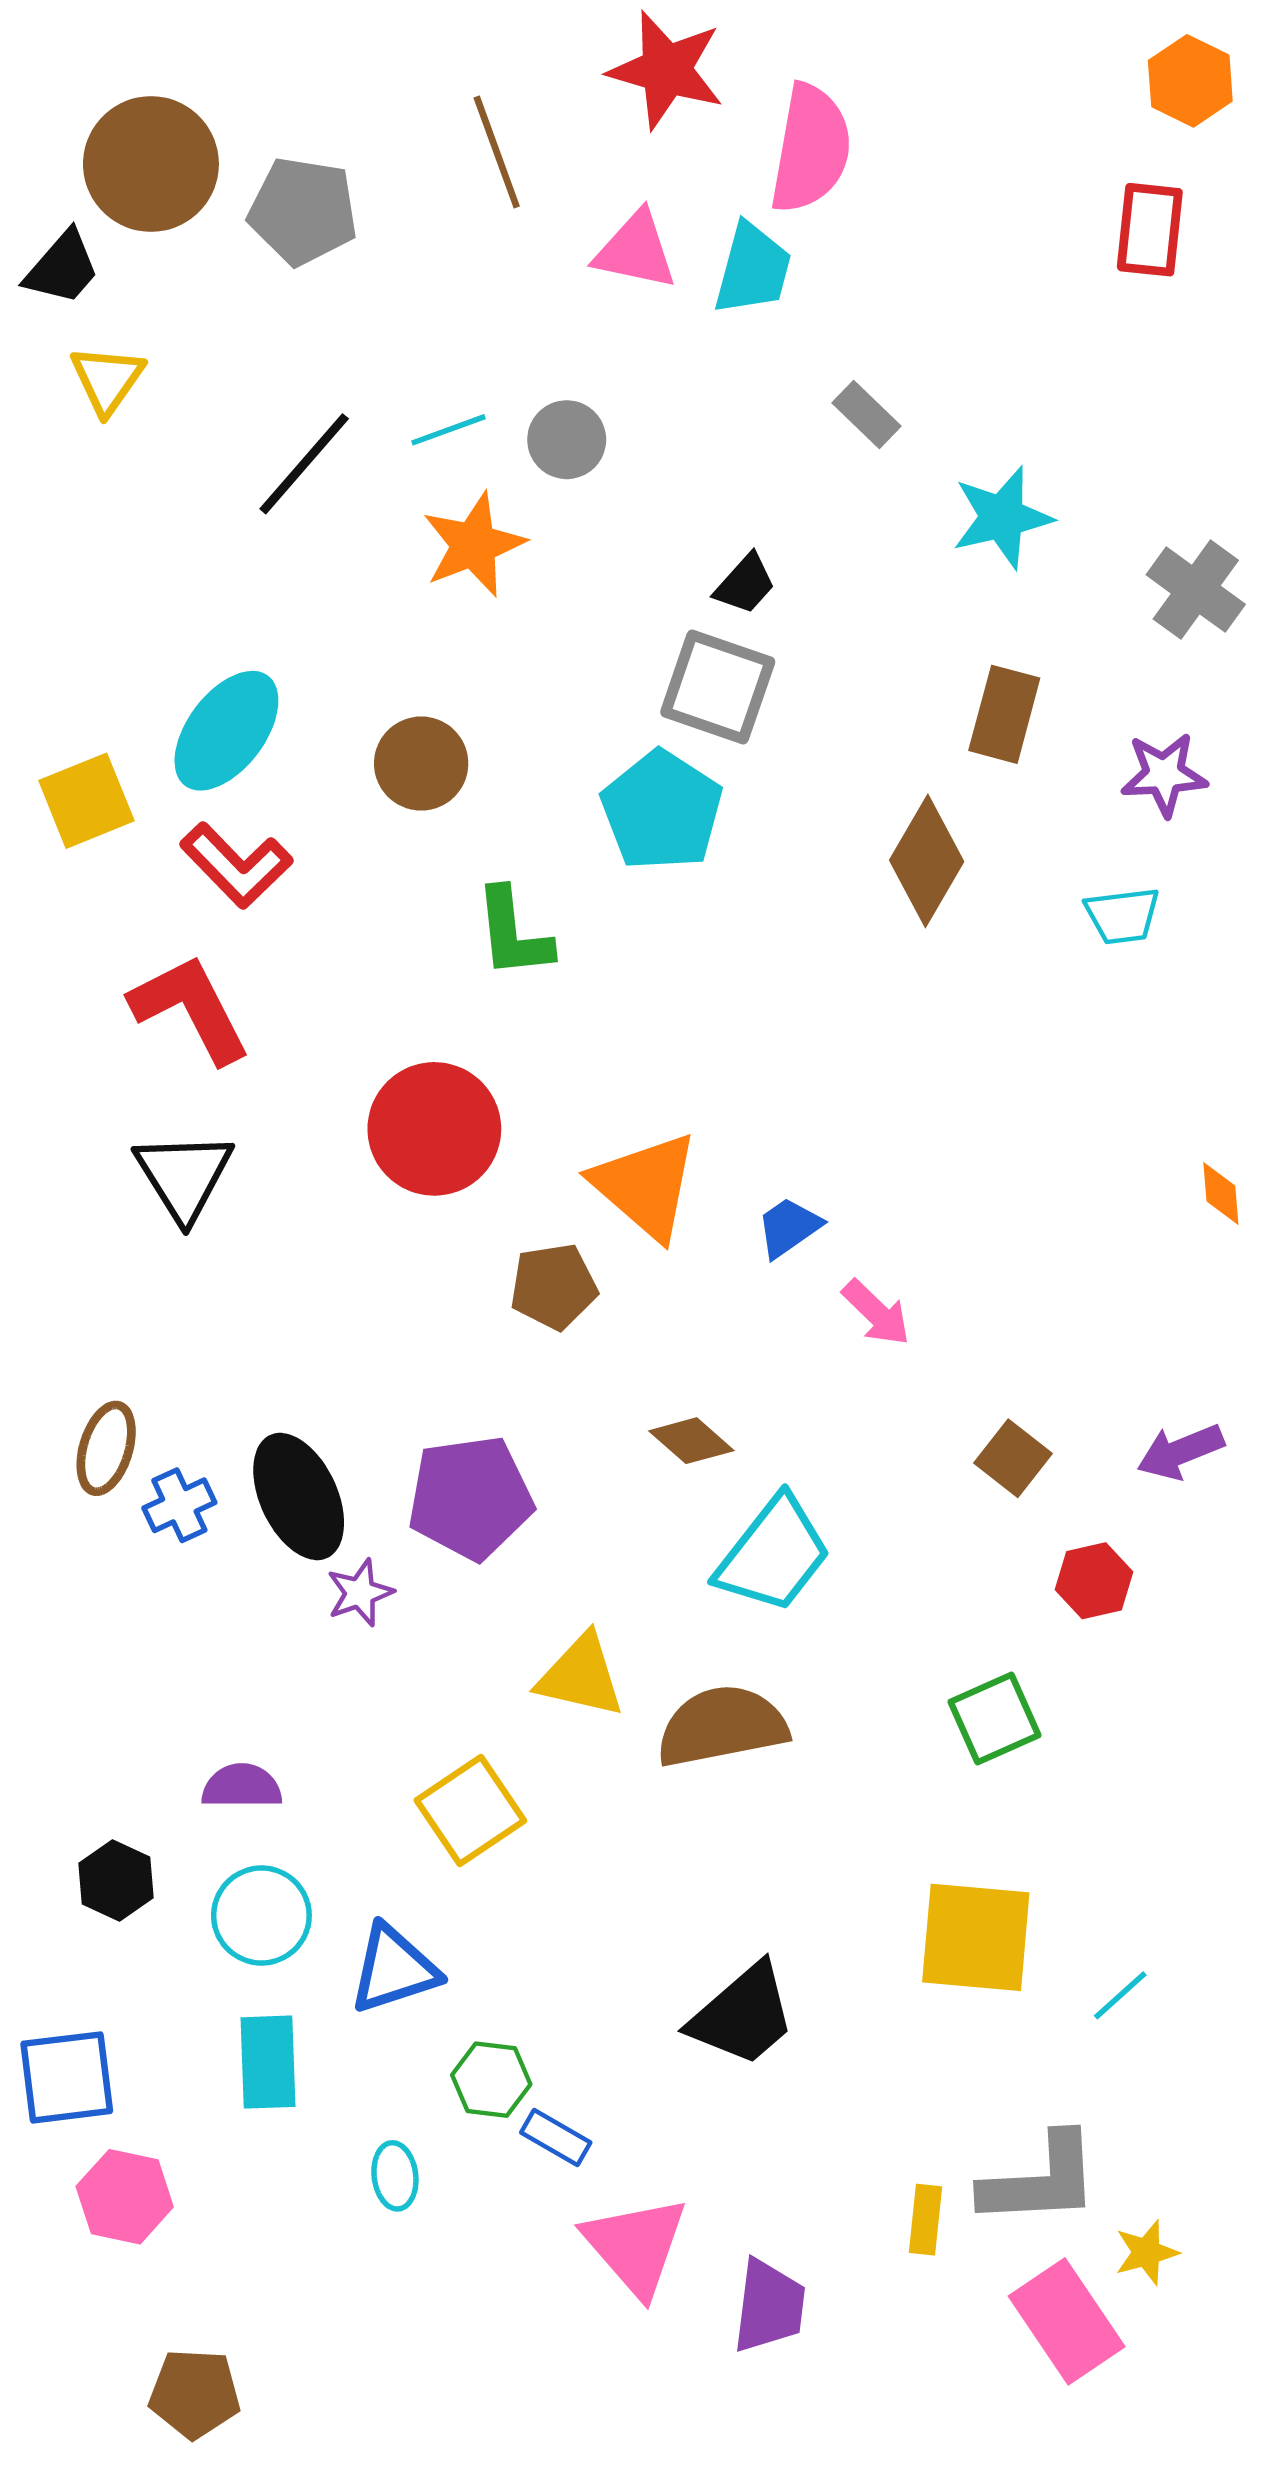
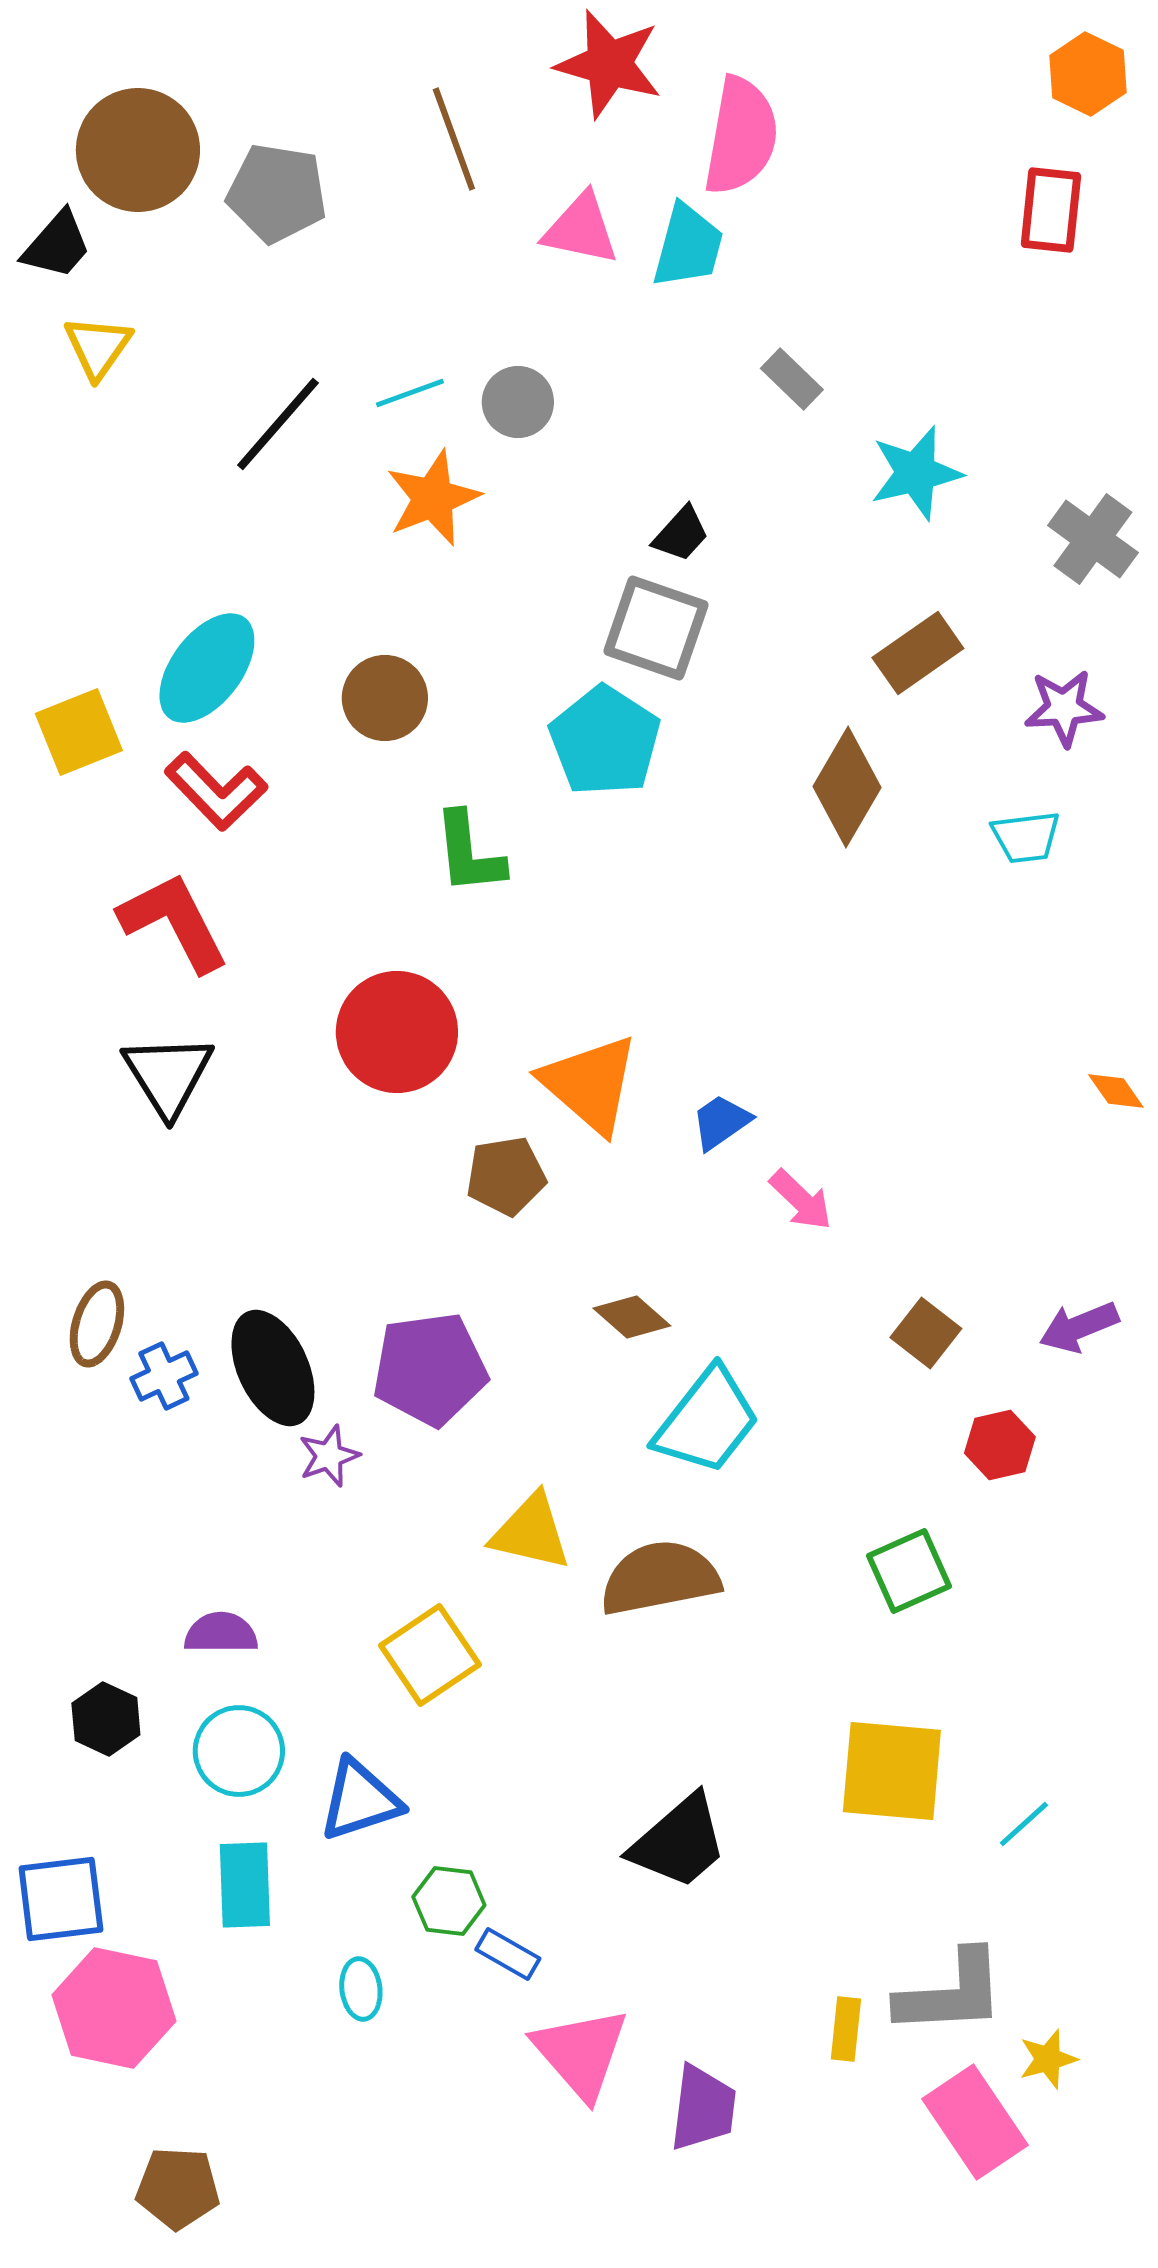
brown rectangle: (1004, 714) -> (918, 653), turned 40
orange diamond: (1221, 1193) -> (1116, 1091), turned -30
pink hexagon: (125, 2197) -> (114, 2008), size x1.4

